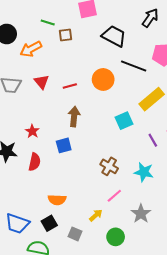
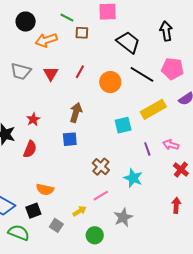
black arrow: (150, 18) -> (166, 31), turned -54
red line: (70, 86) -> (80, 72), moved, turned -56
blue square: (64, 145) -> (70, 139), moved

